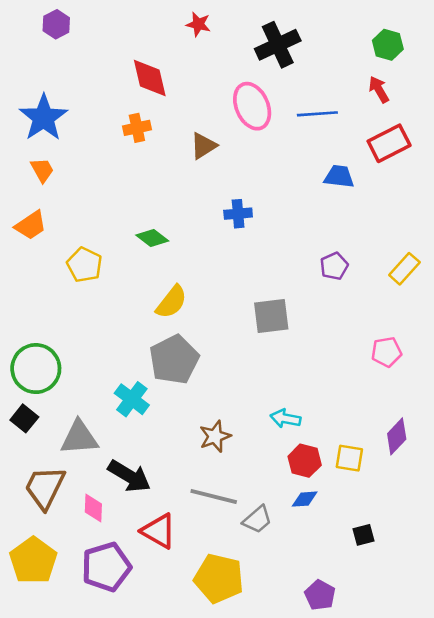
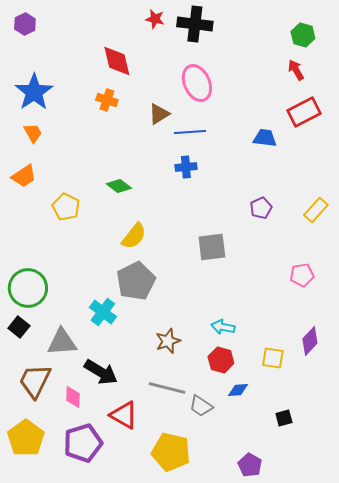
purple hexagon: (56, 24) -> (25, 24), moved
black cross: (278, 45) -> (195, 24), moved, turned 32
blue line: (317, 114) -> (190, 132), moved
orange cross: (137, 128) -> (107, 100), turned 30
red hexagon: (305, 461) -> (221, 360), moved
gray trapezoid: (257, 520) -> (201, 406), turned 75

